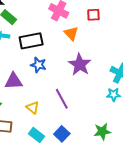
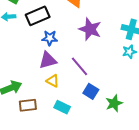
purple triangle: (13, 81) -> (48, 60), moved
green star: (102, 131) -> (114, 103), moved
blue square: (62, 134) -> (91, 91), moved

